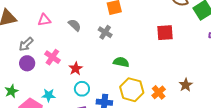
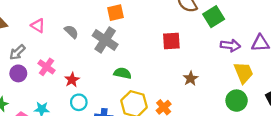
pink triangle: (44, 20) -> (38, 26), turned 40
gray cross: (105, 32) -> (105, 40), size x1.6
brown star: (186, 85) -> (191, 78), moved

